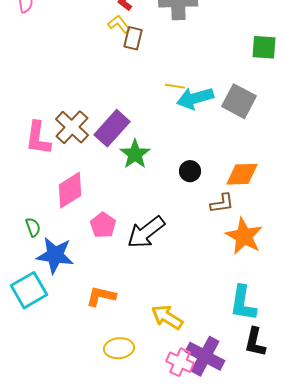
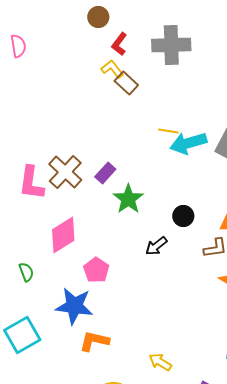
brown rectangle: (133, 38) -> (126, 83), turned -60
purple rectangle: (112, 128) -> (105, 173), size x0.6
black arrow: (146, 232) -> (156, 246), moved, size x0.6
blue star: (55, 255) -> (74, 306), moved
yellow arrow: (167, 317) -> (160, 362), size x0.7

